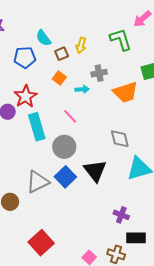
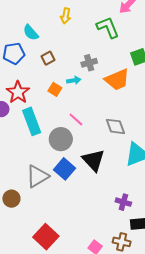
yellow arrow: (81, 45) -> (66, 16), moved
brown square: (62, 54) -> (48, 58), moved
orange square: (59, 78) -> (55, 89), moved
pink line: (70, 116) -> (76, 120), moved

